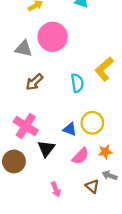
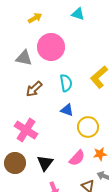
cyan semicircle: (77, 83) -> (66, 83), moved
blue triangle: (70, 129) -> (67, 110), moved
black triangle: (46, 149) -> (45, 163), moved

